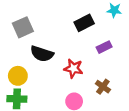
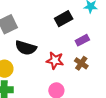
brown cross: (103, 87) -> (81, 63), moved

